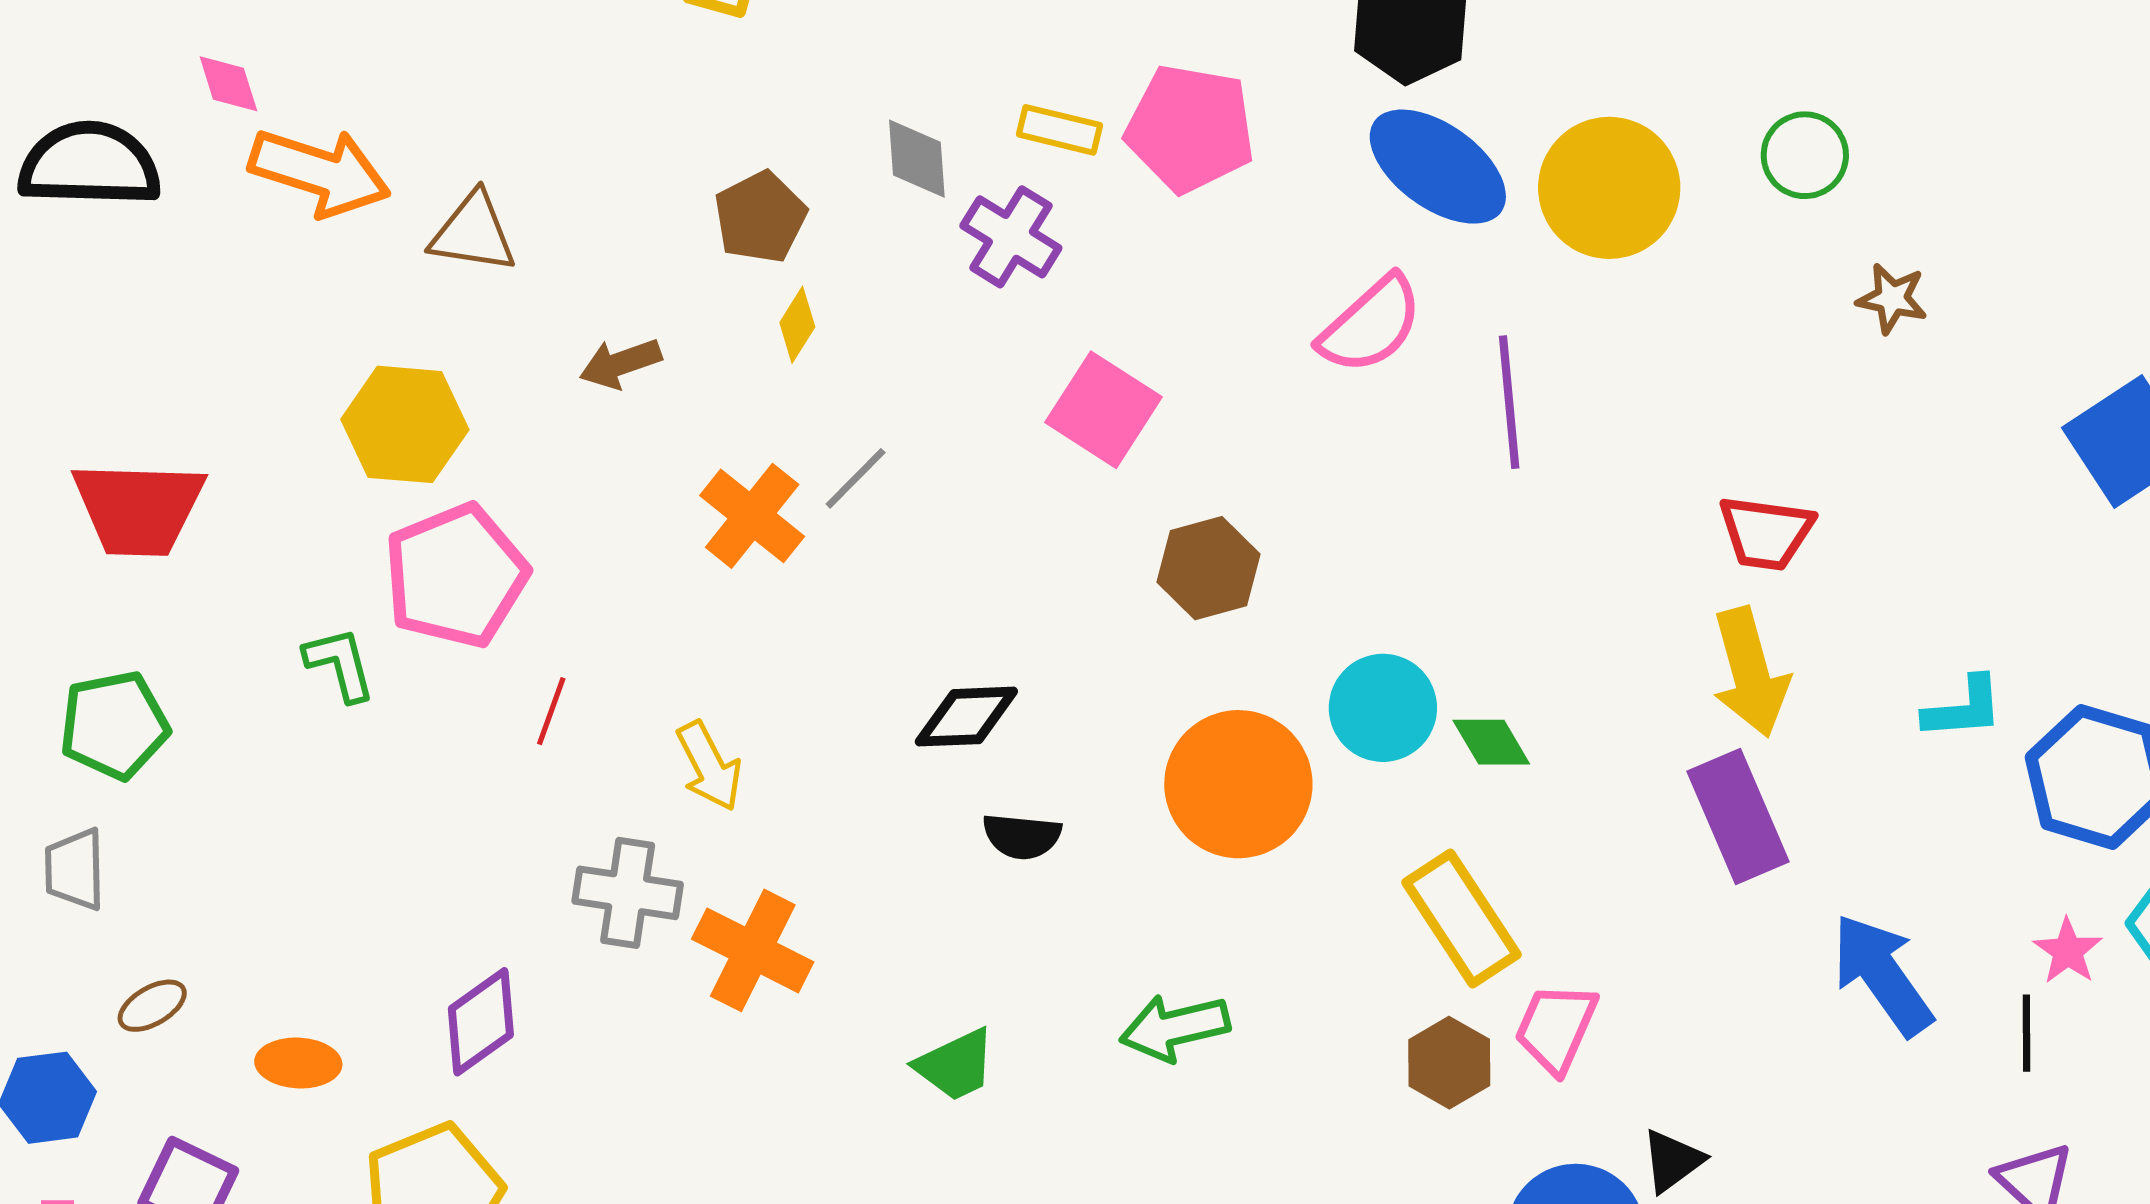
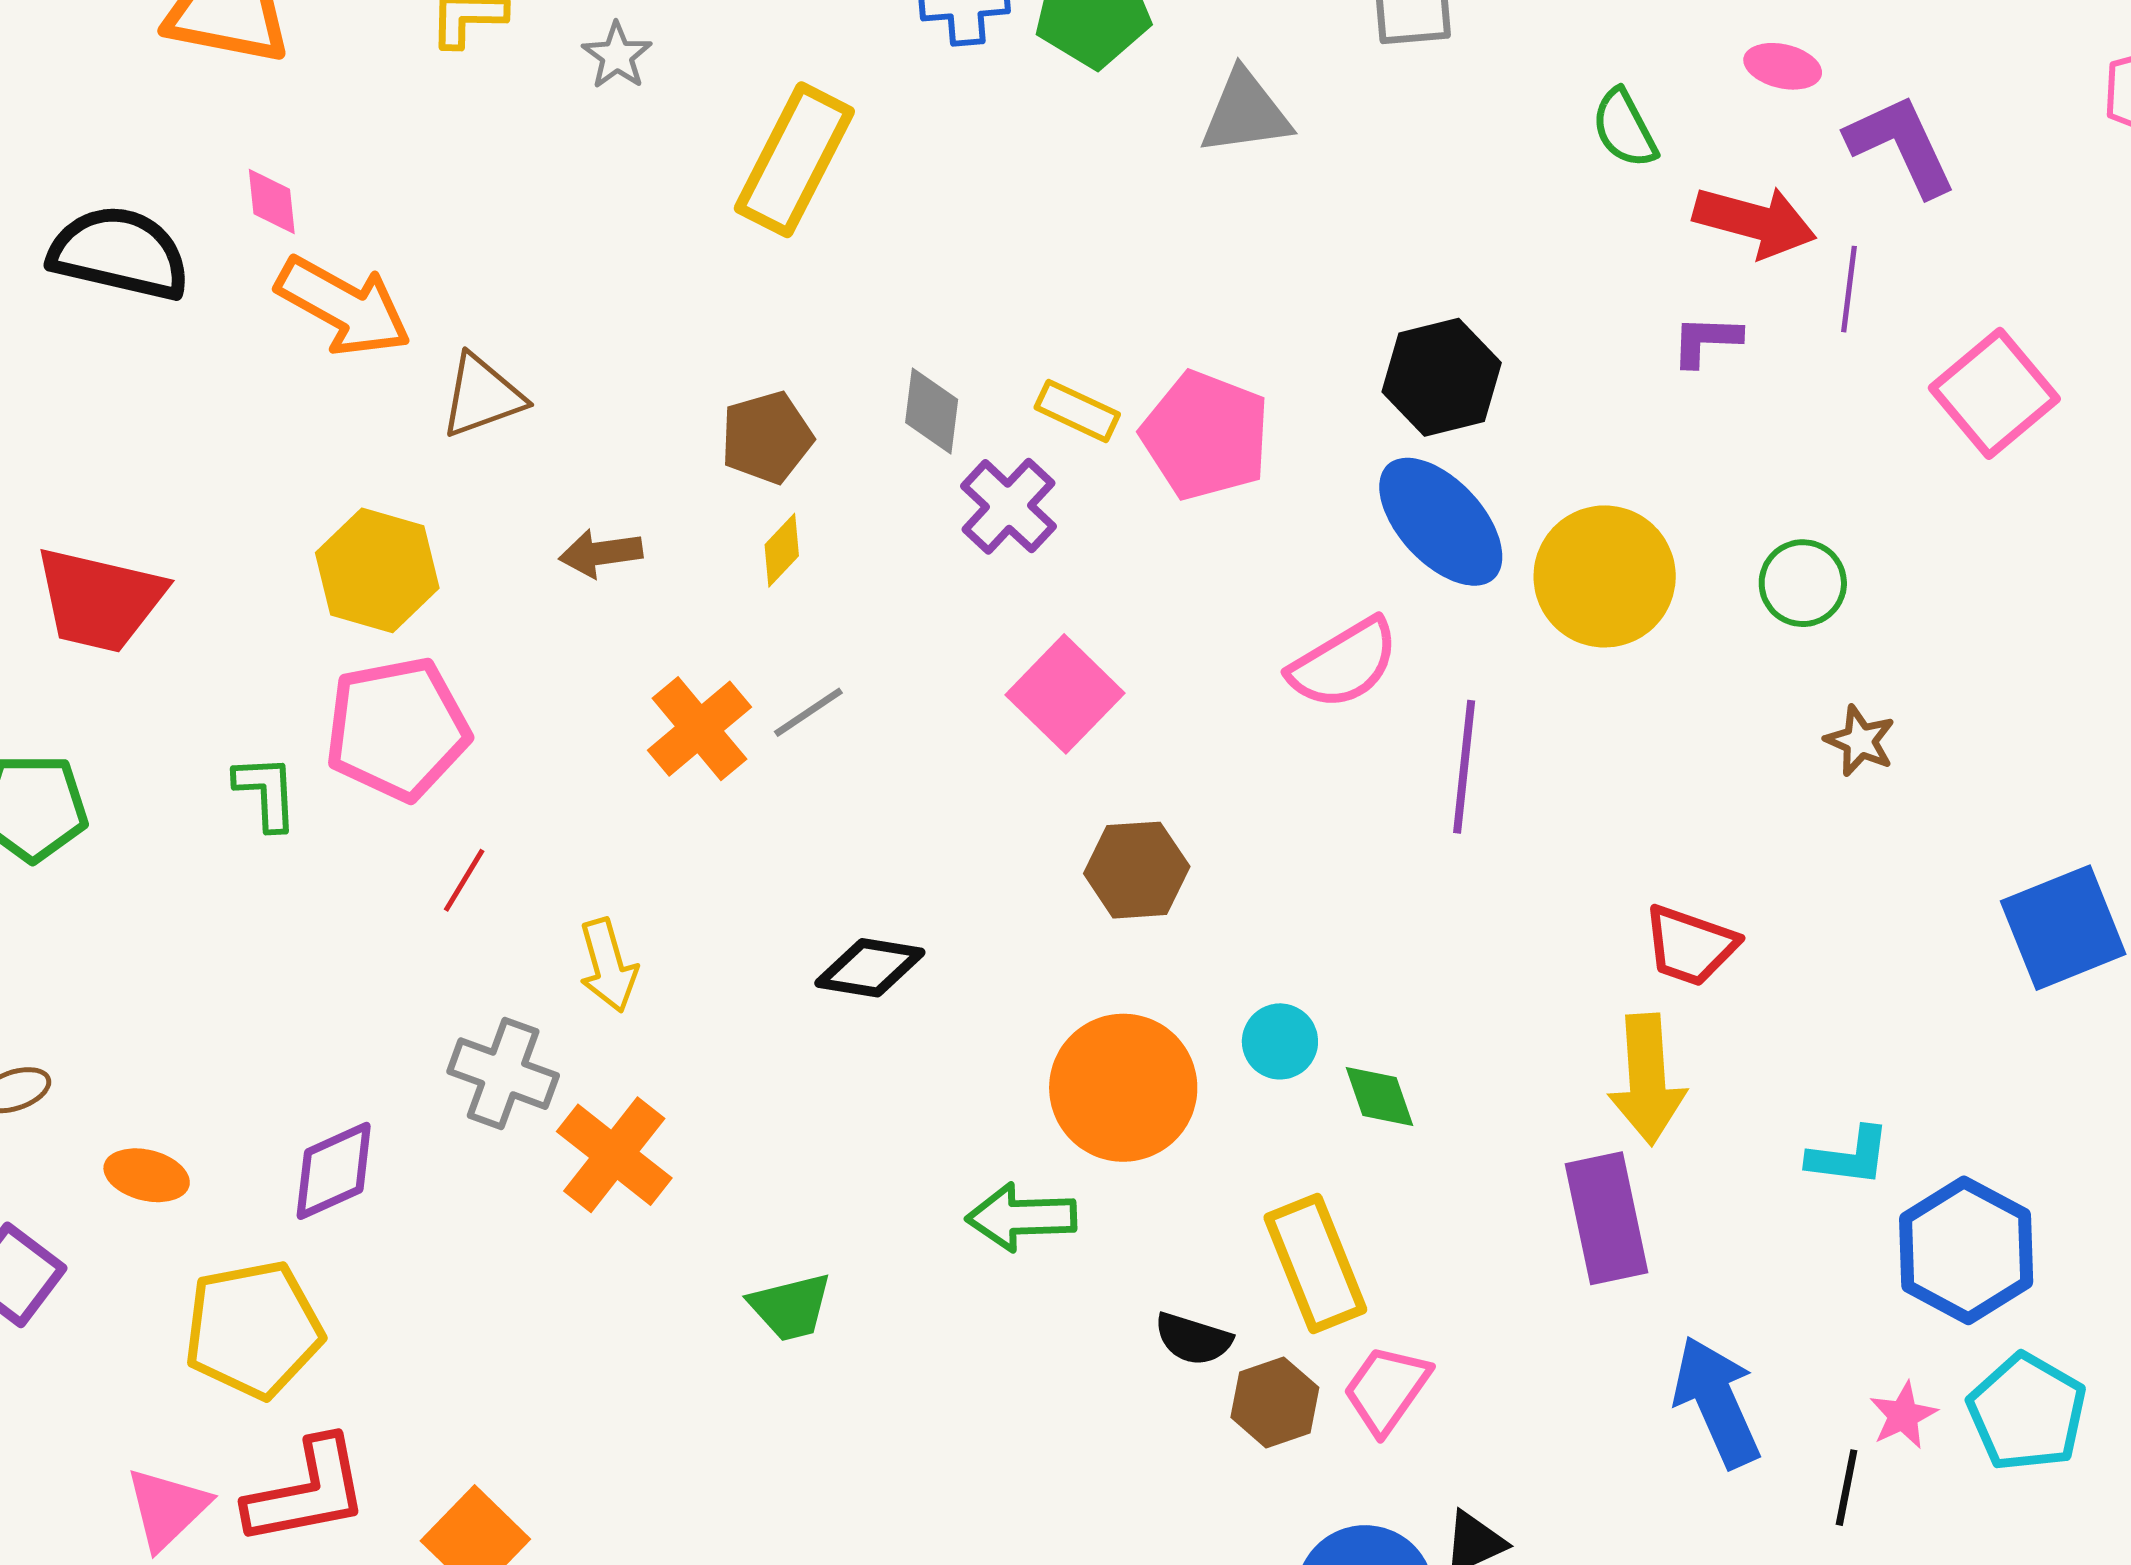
brown triangle: (473, 233) -> (482, 396), turned -40
cyan circle: (1383, 708) -> (1280, 1041), size x0.7
black semicircle: (1022, 836) -> (1193, 1339), moved
green arrow: (1175, 1028) -> (1021, 1217), moved

